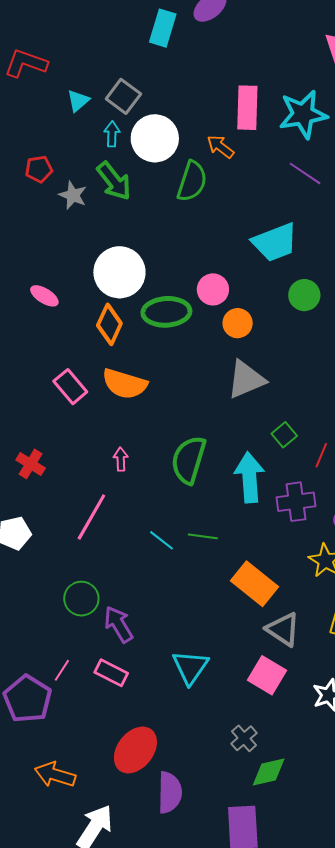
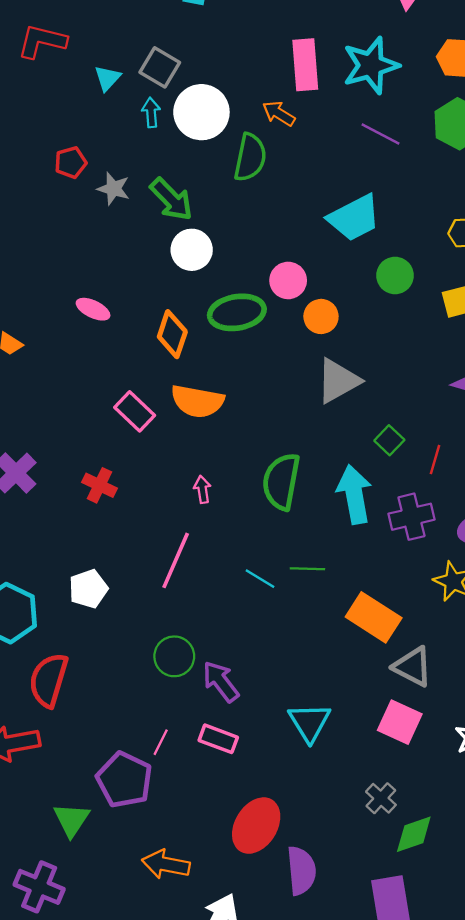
green arrow: (114, 181) -> (171, 199), moved
white circle: (119, 272) -> (192, 250), moved, size x0.7
red cross: (31, 464) -> (99, 485), moved

